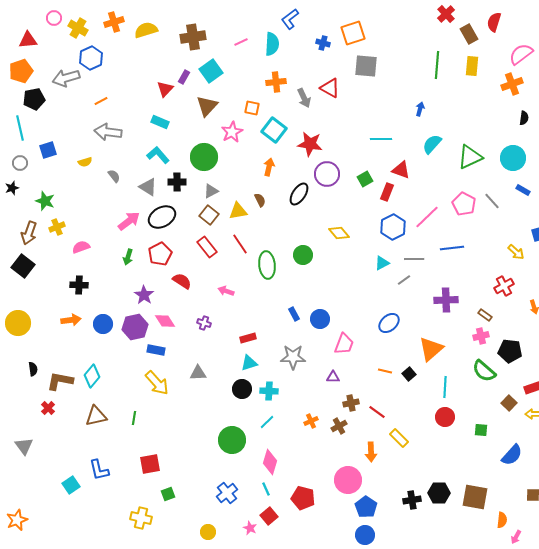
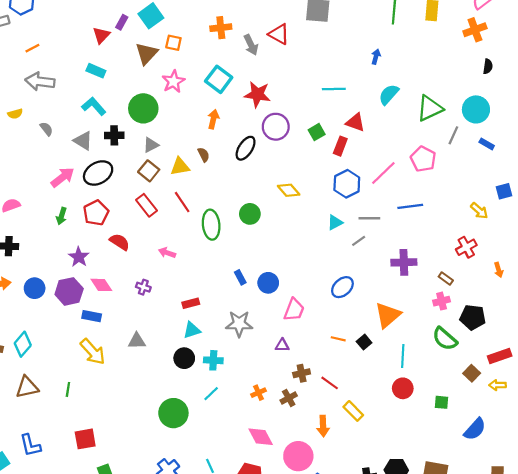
orange square: (252, 108) -> (173, 43), moved
gray line: (492, 201) -> (453, 135), moved, turned 66
pink diamond: (270, 462) -> (261, 437), moved, turned -45

